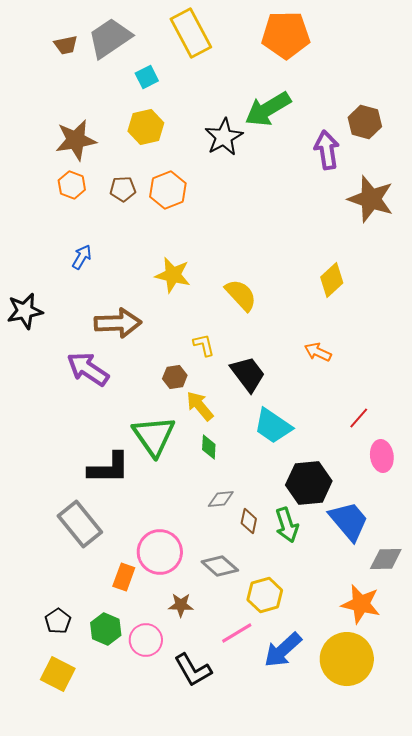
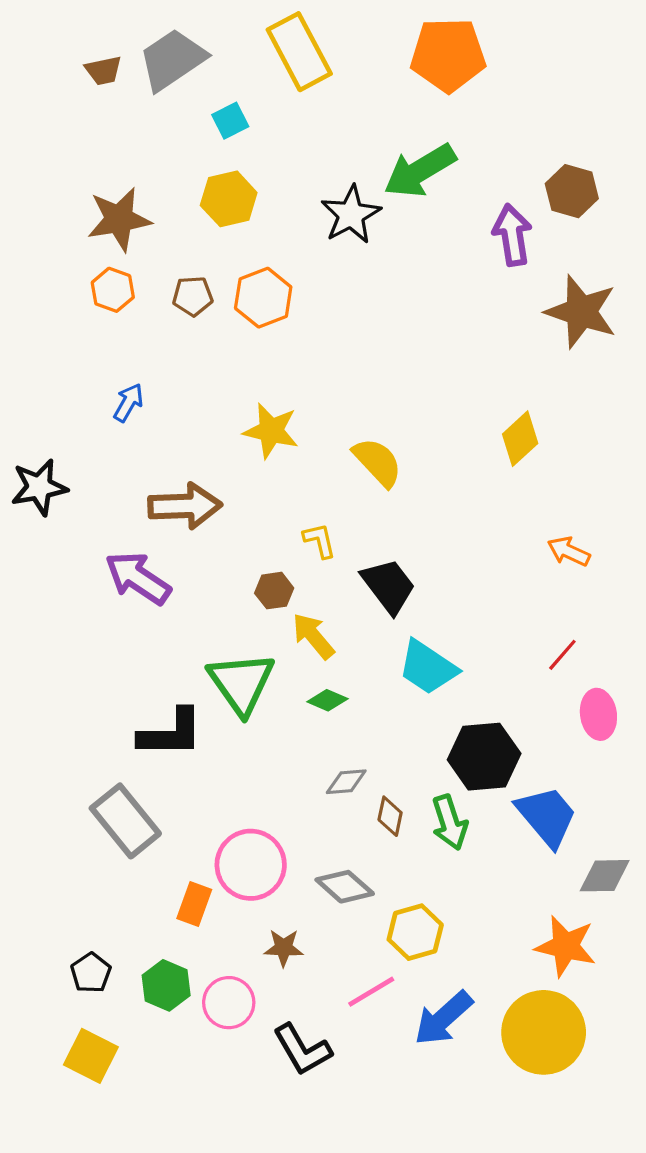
orange arrow: (318, 352) -> (569, 551), moved
green diamond: (209, 447) -> (327, 700), turned -70

